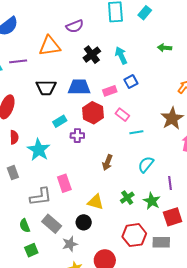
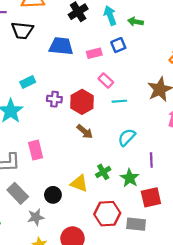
green arrow: (165, 48) -> (135, 22), moved
black trapezoid: (46, 88) -> (22, 30), moved
red hexagon: (93, 113) -> (82, 102), moved
cyan rectangle: (60, 121) -> (28, 82), moved
brown arrow: (107, 163) -> (85, 132), turned -77
yellow triangle: (96, 202) -> (79, 183), moved

